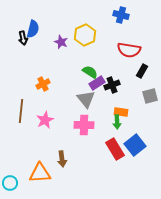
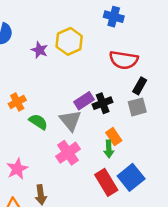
green semicircle: (90, 72) -> (38, 122), moved
gray square: (150, 96) -> (137, 107), moved
orange rectangle: (121, 112) -> (114, 137), turned 48
pink star: (45, 120) -> (17, 169), moved
pink cross: (84, 125) -> (68, 153), turned -36

